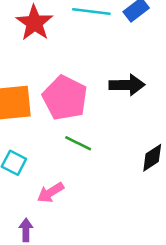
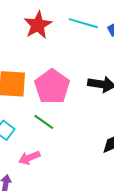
green line: (78, 143) -> (44, 122), moved

